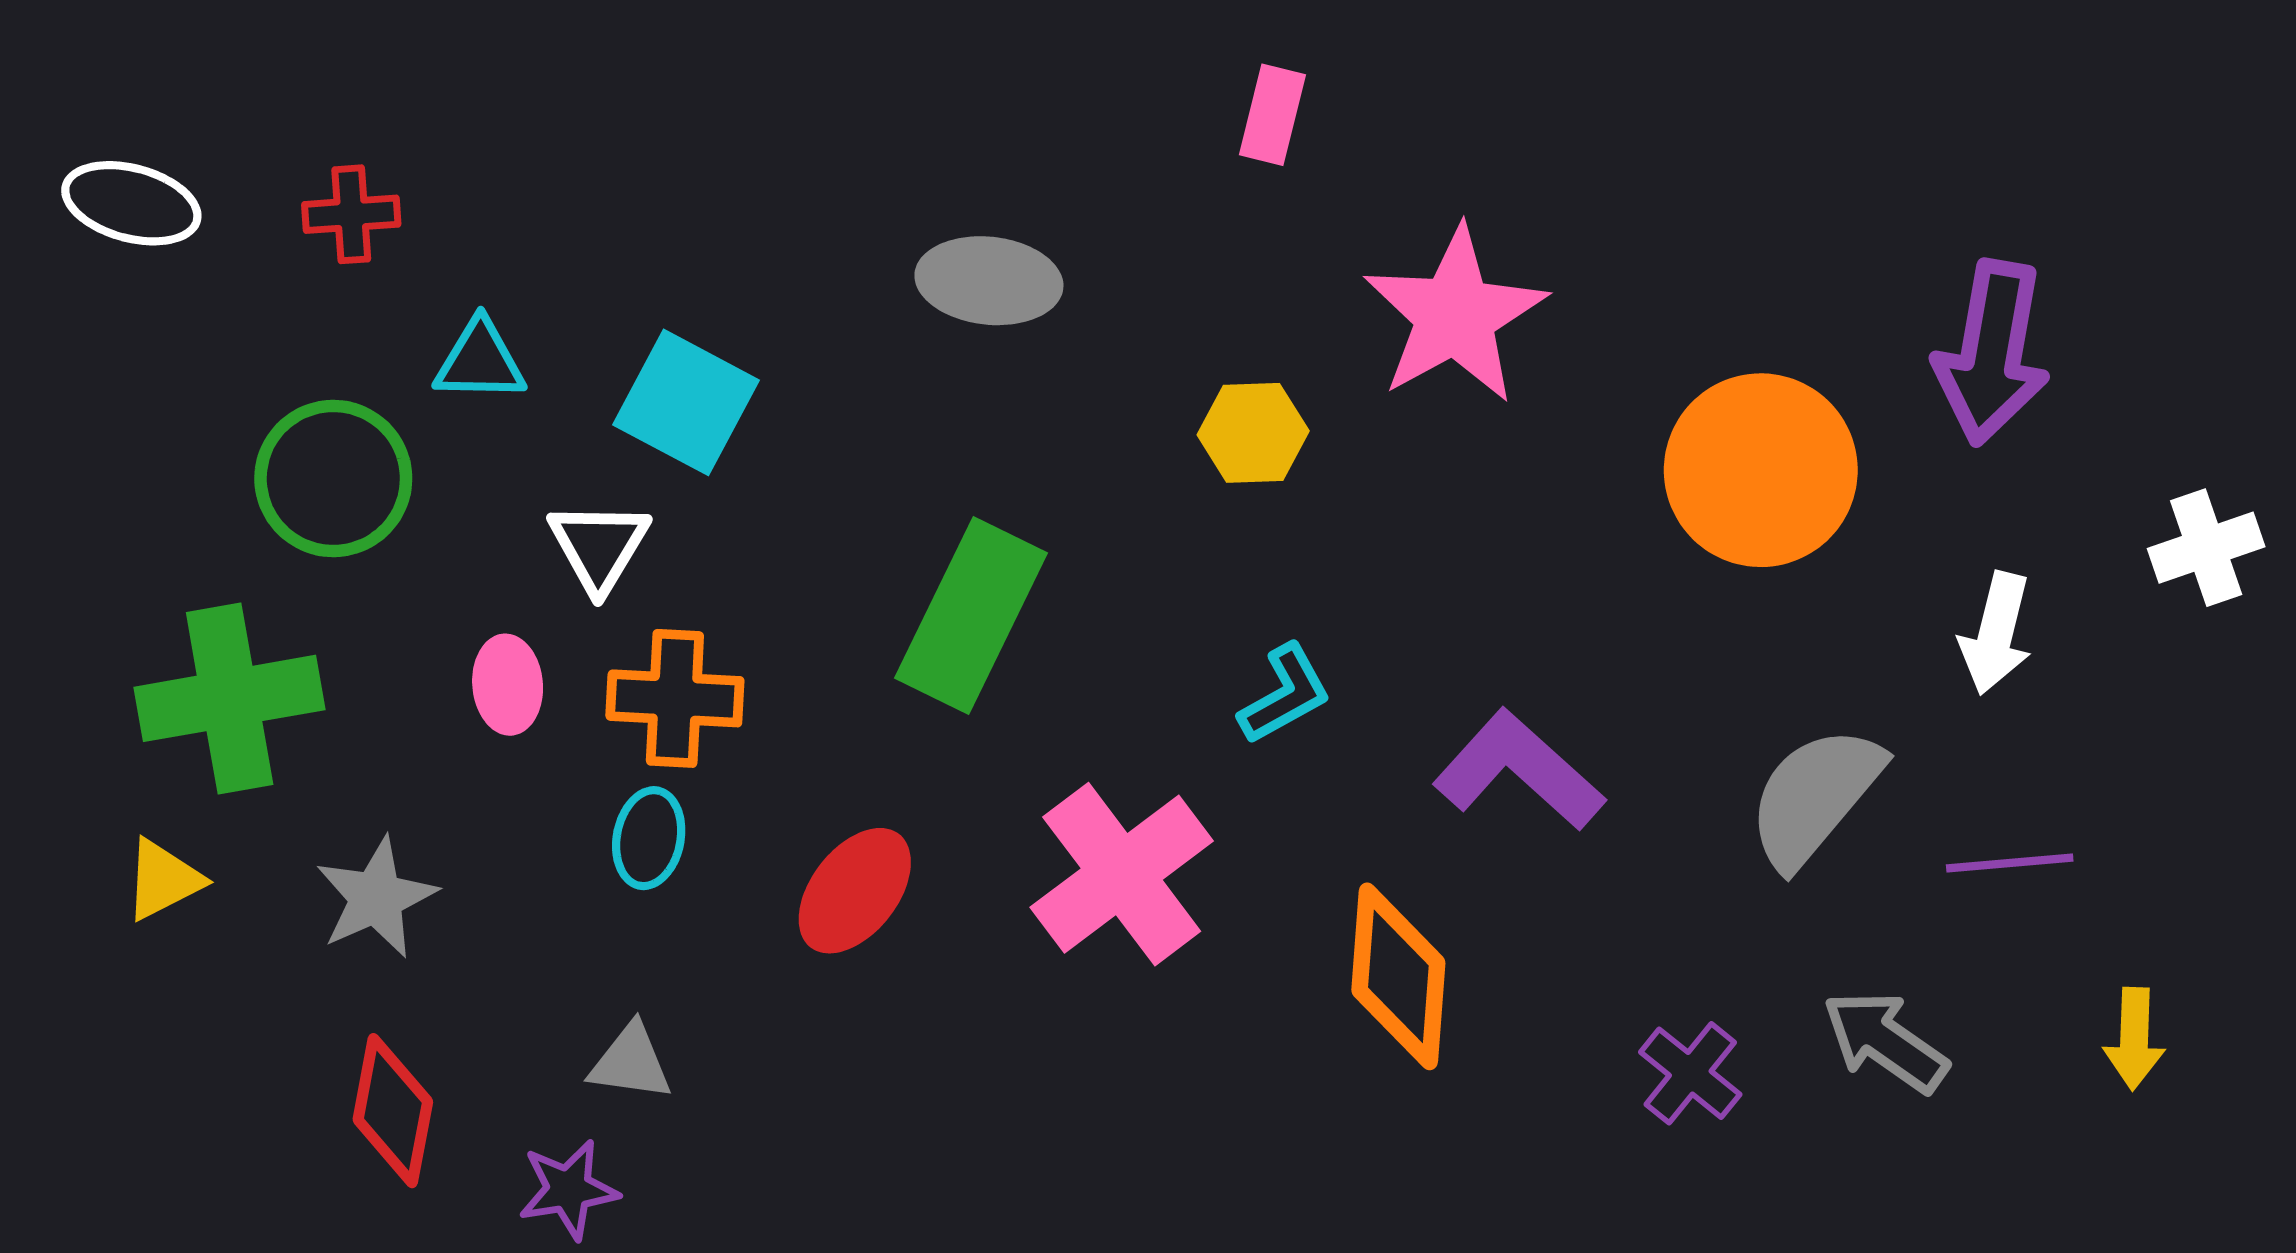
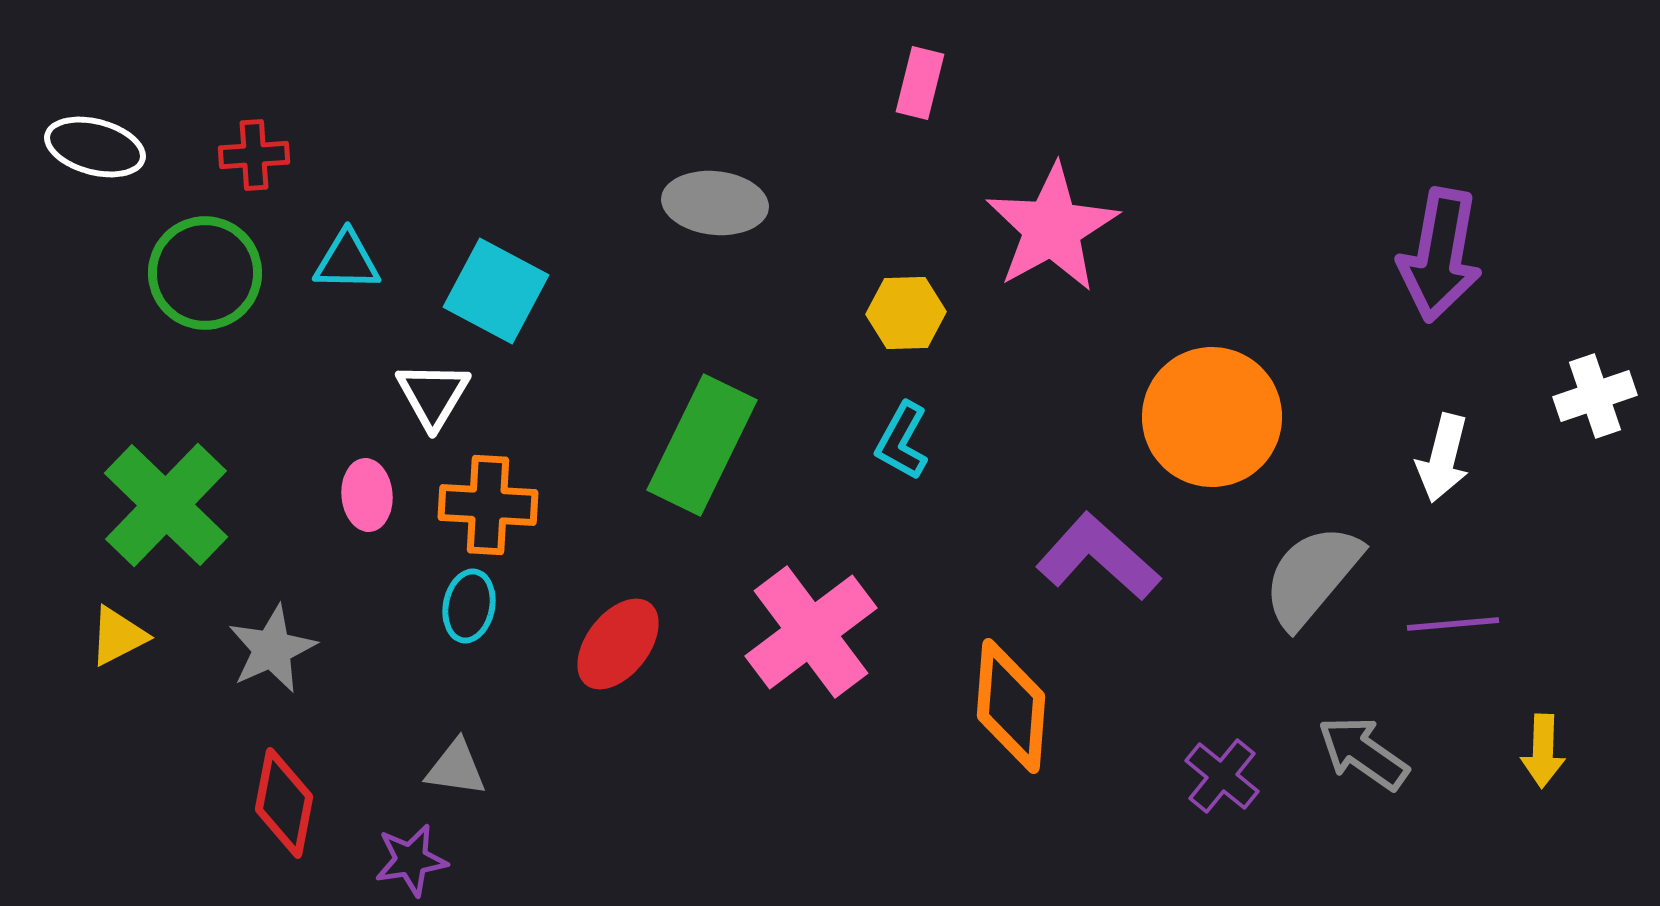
orange circle: (1761, 470) -> (1212, 417), moved
green circle: (333, 478) -> (205, 273), moved
cyan L-shape: (1285, 694) -> (902, 441), moved, turned 148
green cross: (230, 698) -> (166, 505), turned -36

